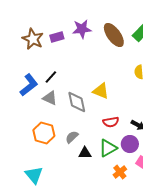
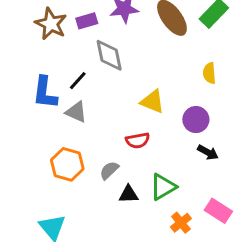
blue L-shape: (29, 85) -> (45, 93), turned 135
gray diamond: (77, 102) -> (109, 55), moved
red semicircle: (111, 122) -> (138, 140), moved
purple circle: (130, 144) -> (196, 120), moved

